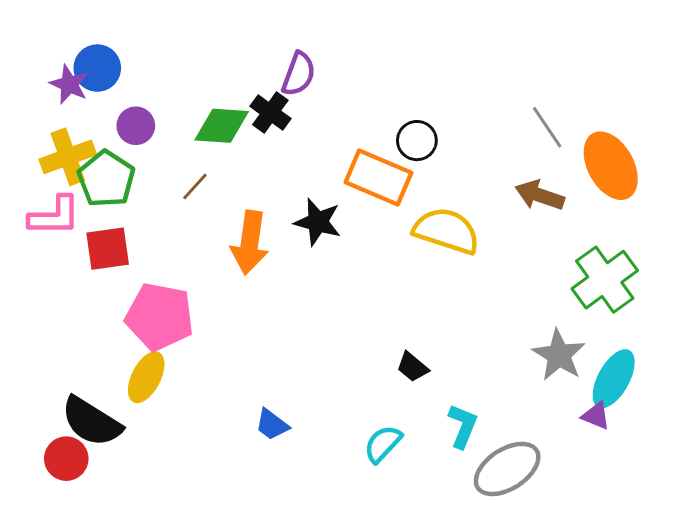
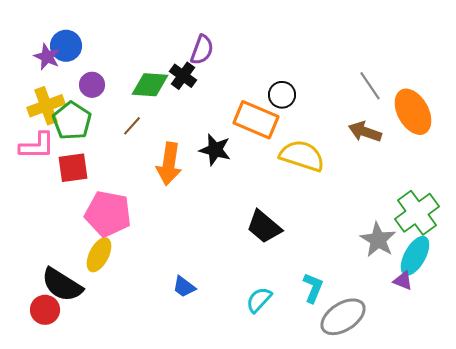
green cross: (605, 280) -> (417, 213), moved
black trapezoid: (412, 367) -> (264, 227), moved, size x1.6

